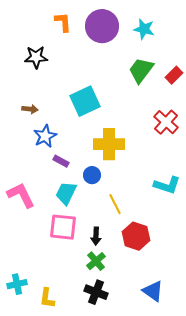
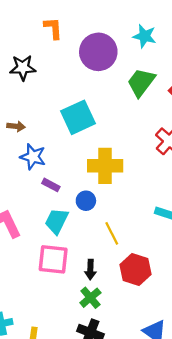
purple circle: (102, 26) -> (98, 52), moved
blue star: (45, 136) -> (33, 157), turned -30

